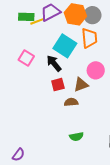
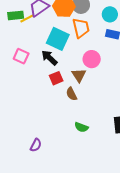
brown triangle: (81, 85) -> (79, 75), turned -35
brown semicircle: (71, 102) -> (72, 94), turned -104
green semicircle: (76, 137) -> (81, 127), turned 40
purple semicircle: (18, 155) -> (36, 145), moved

